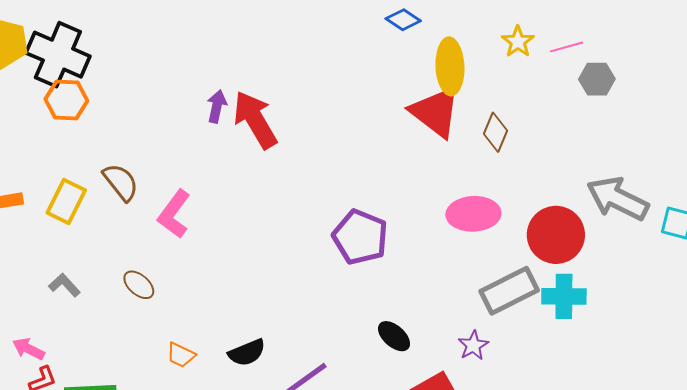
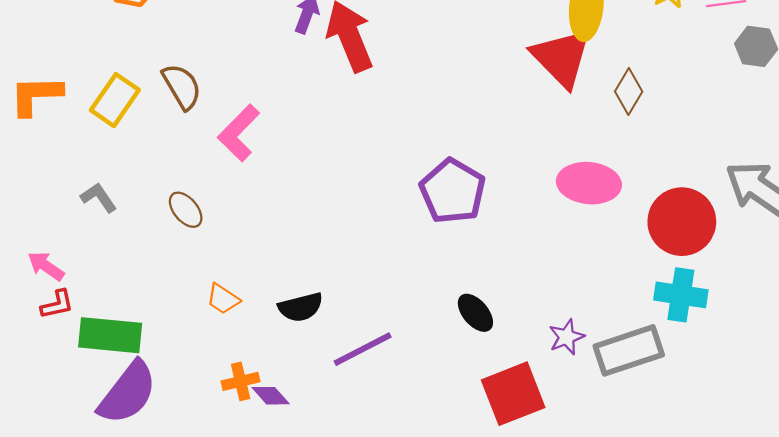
gray rectangle: (509, 291) -> (629, 350), moved

